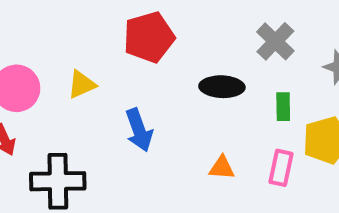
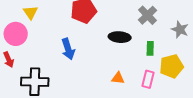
yellow triangle: (82, 84) -> (31, 12), moved, turned -42
blue arrow: (139, 130) -> (68, 49), moved

